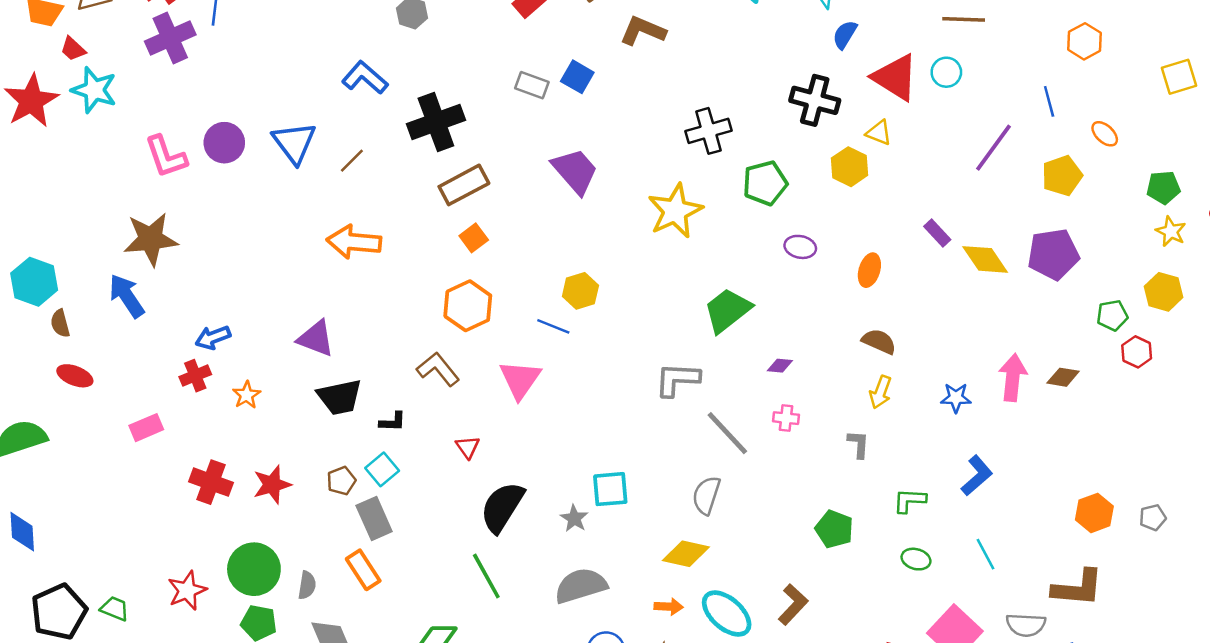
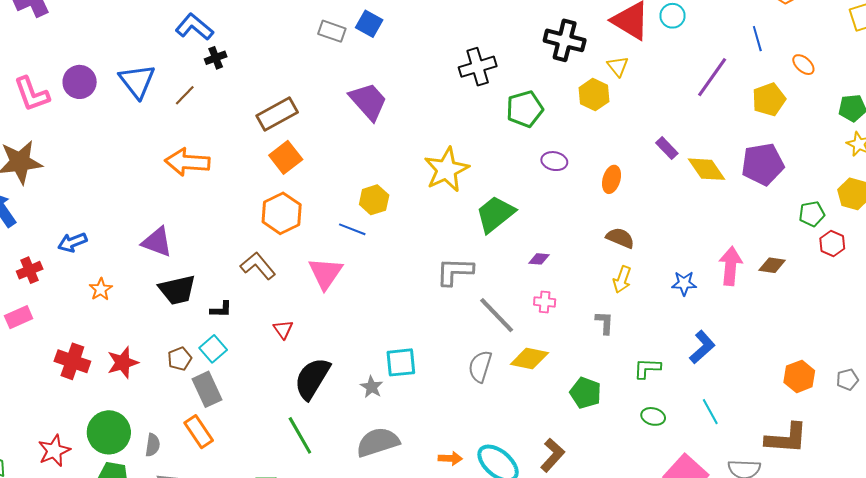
black cross: (436, 122) -> (216, 58), moved, size x0.5
yellow triangle: (879, 133) -> (618, 66), turned 30
yellow star: (675, 211) -> (446, 170), moved
orange square: (474, 238) -> (286, 157), size x1.4
red cross: (195, 376) -> (30, 270), moved
yellow diamond: (686, 554) -> (529, 359), moved

